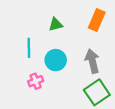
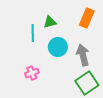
cyan line: (29, 48) -> (33, 33), moved
cyan circle: (56, 60) -> (58, 47), moved

